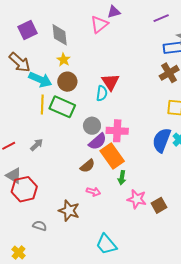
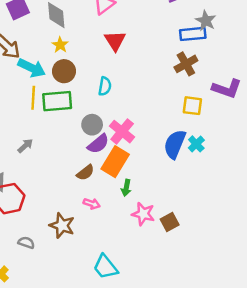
red triangle: (110, 82) -> (115, 41), moved
green rectangle: (62, 107) -> (57, 101), turned -30
pink cross: (117, 131) -> (122, 132), turned 35
orange rectangle: (112, 156) -> (115, 162), turned 65

